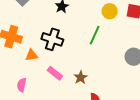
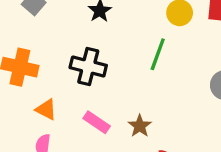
orange triangle: (31, 55) -> (46, 109), moved, turned 40

